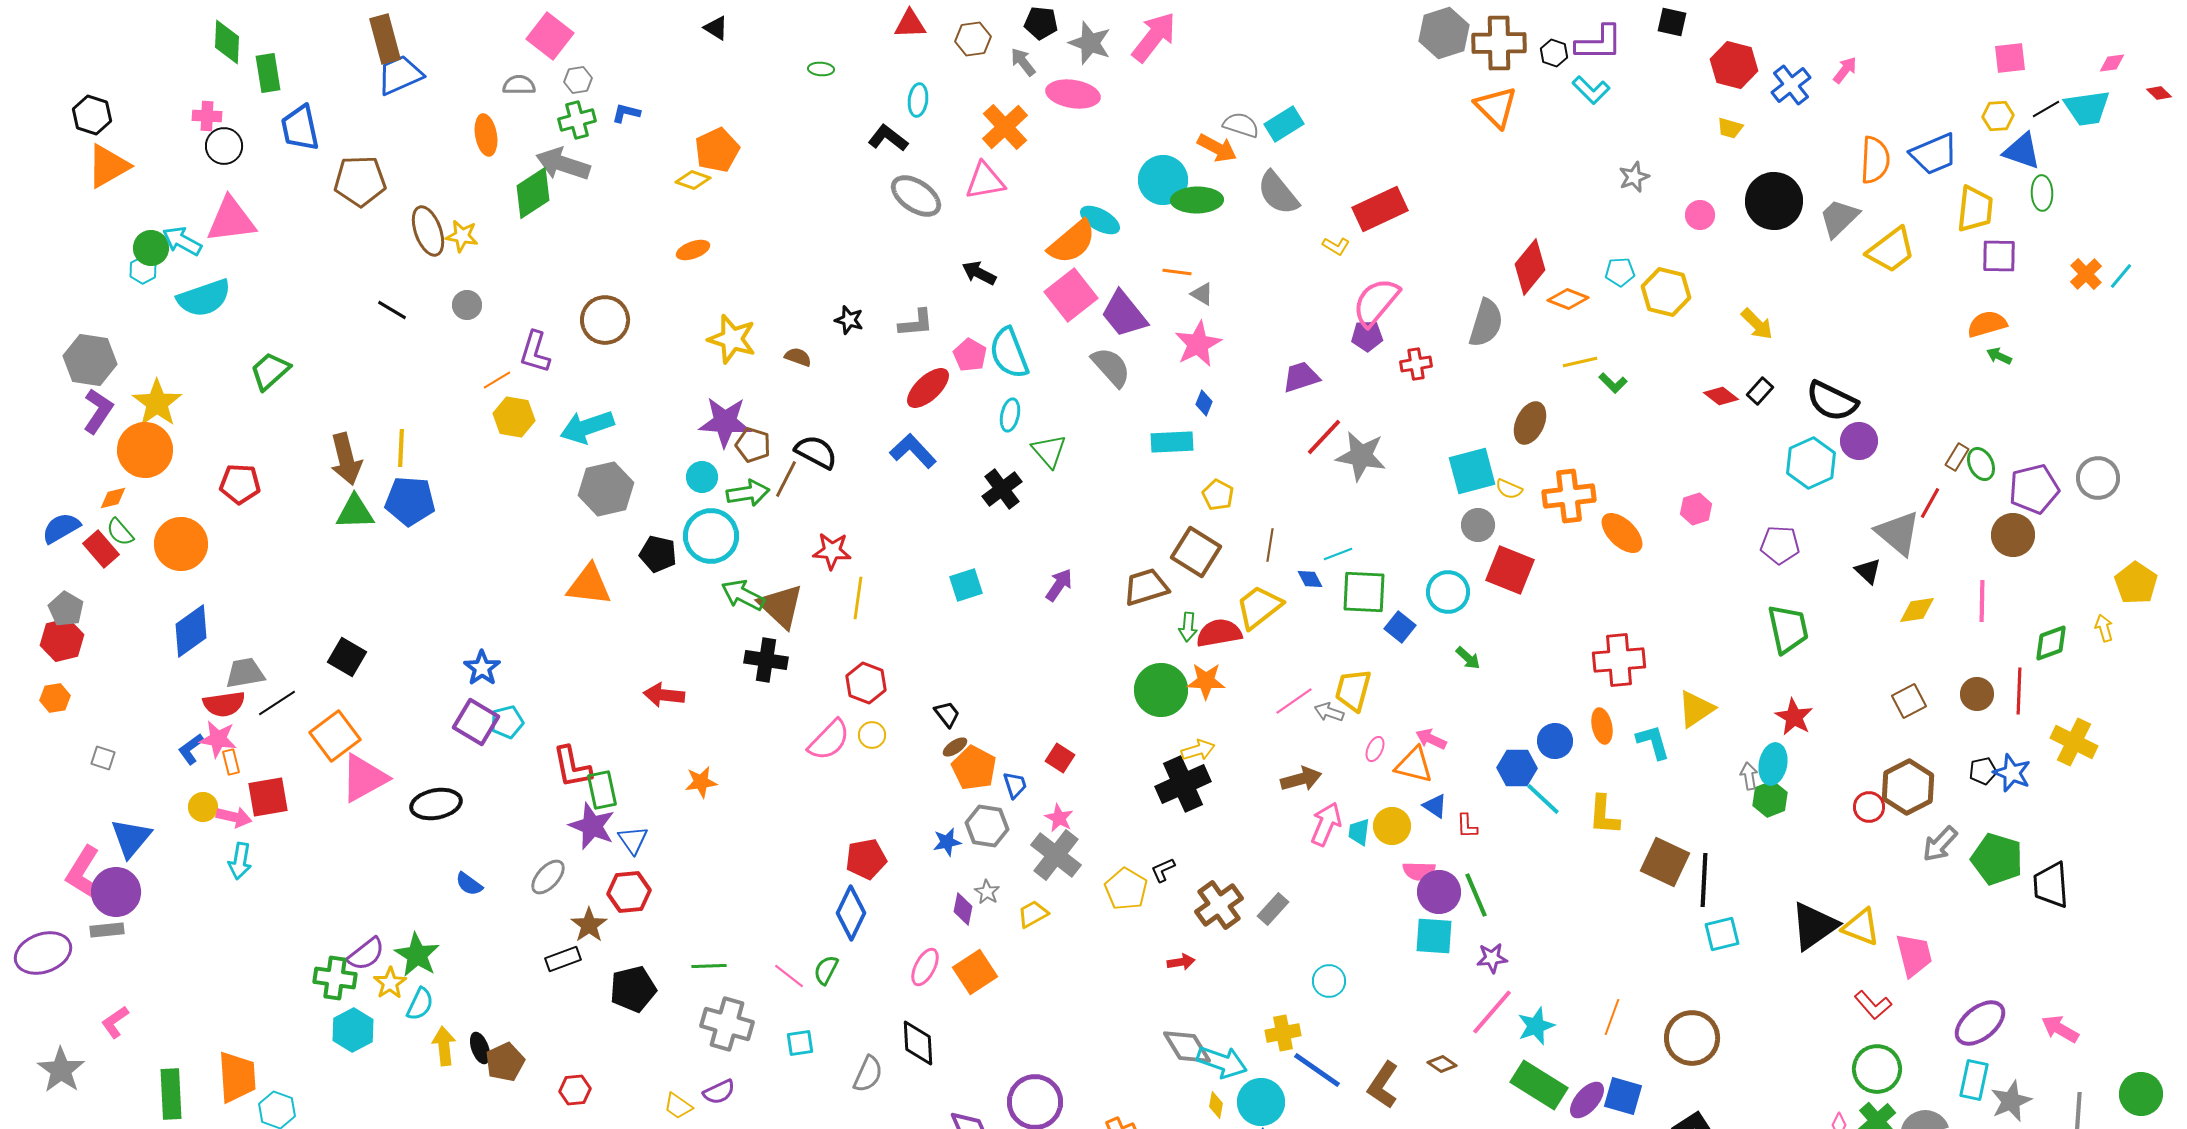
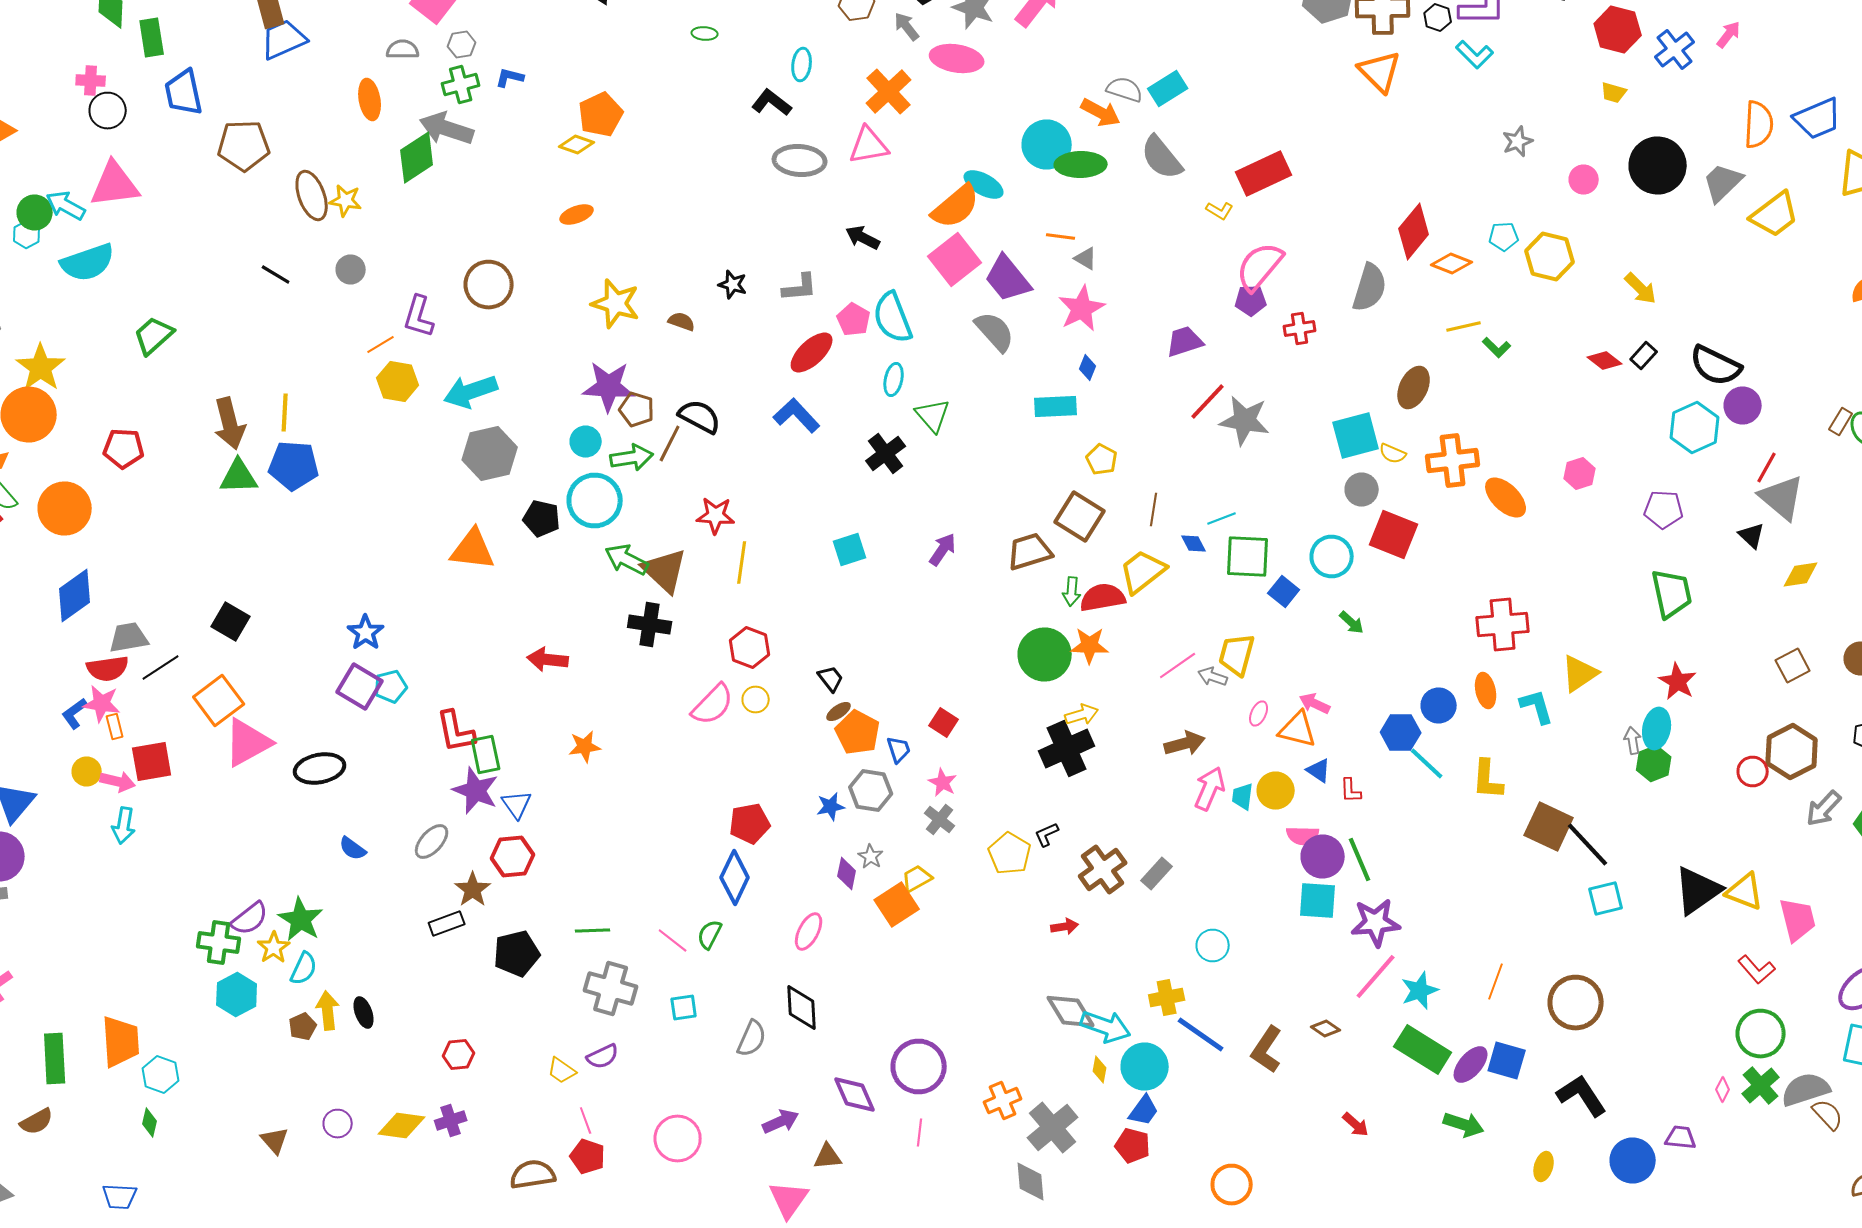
gray ellipse: (916, 196) -> (800, 160), turned -30
red line: (1930, 503) -> (1767, 468), moved
gray cross: (1056, 855) -> (940, 820), size x0.6
black line: (1704, 880) -> (1588, 844), turned -46
purple star: (1492, 958) -> (1376, 922), size x1.6
orange square: (975, 972) -> (897, 904), moved
brown pentagon: (505, 1062) -> (303, 1026), moved, size x0.7

